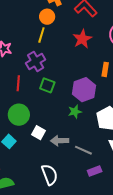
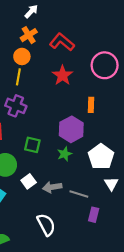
purple cross: (36, 61) -> (16, 106), turned -30
green square: (47, 85) -> (32, 145), moved
white square: (38, 133) -> (29, 181), turned 32
purple rectangle: (95, 171) -> (94, 215), turned -48

